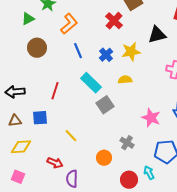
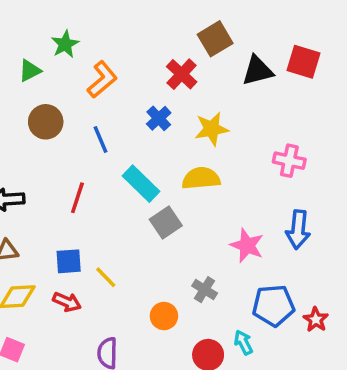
black triangle: (157, 35) -> (258, 71), moved
blue line: (78, 51) -> (100, 139), moved
blue cross: (106, 55) -> (159, 118), moved
yellow semicircle: (125, 80) -> (201, 178), size x1.5
blue square: (40, 118) -> (69, 261), moved
red arrow: (55, 163) -> (67, 302), moved

